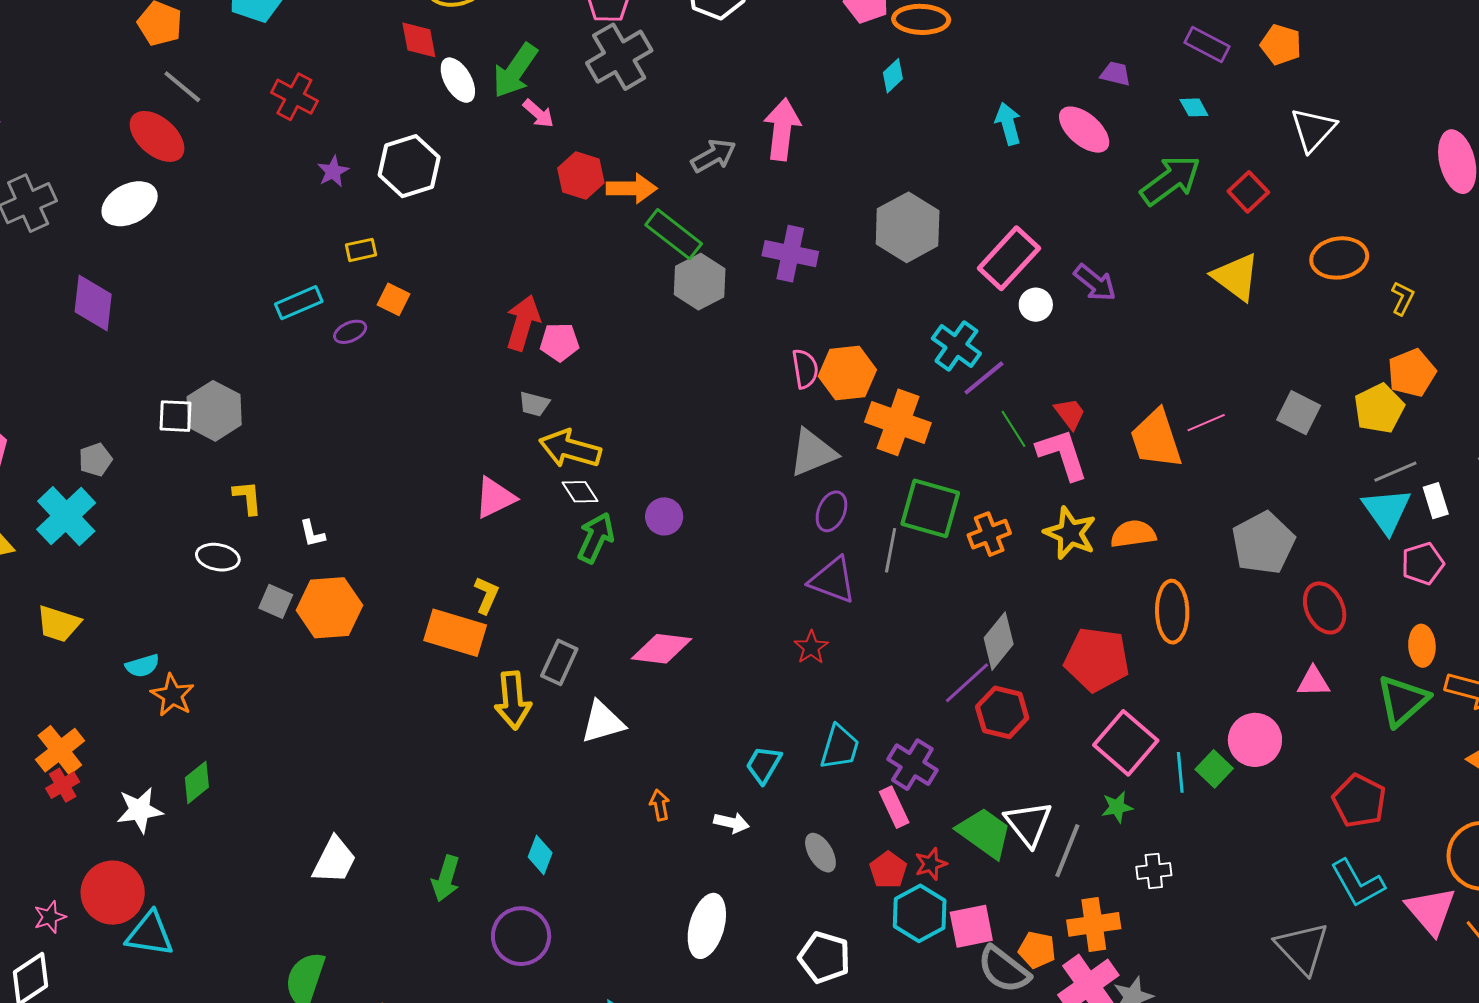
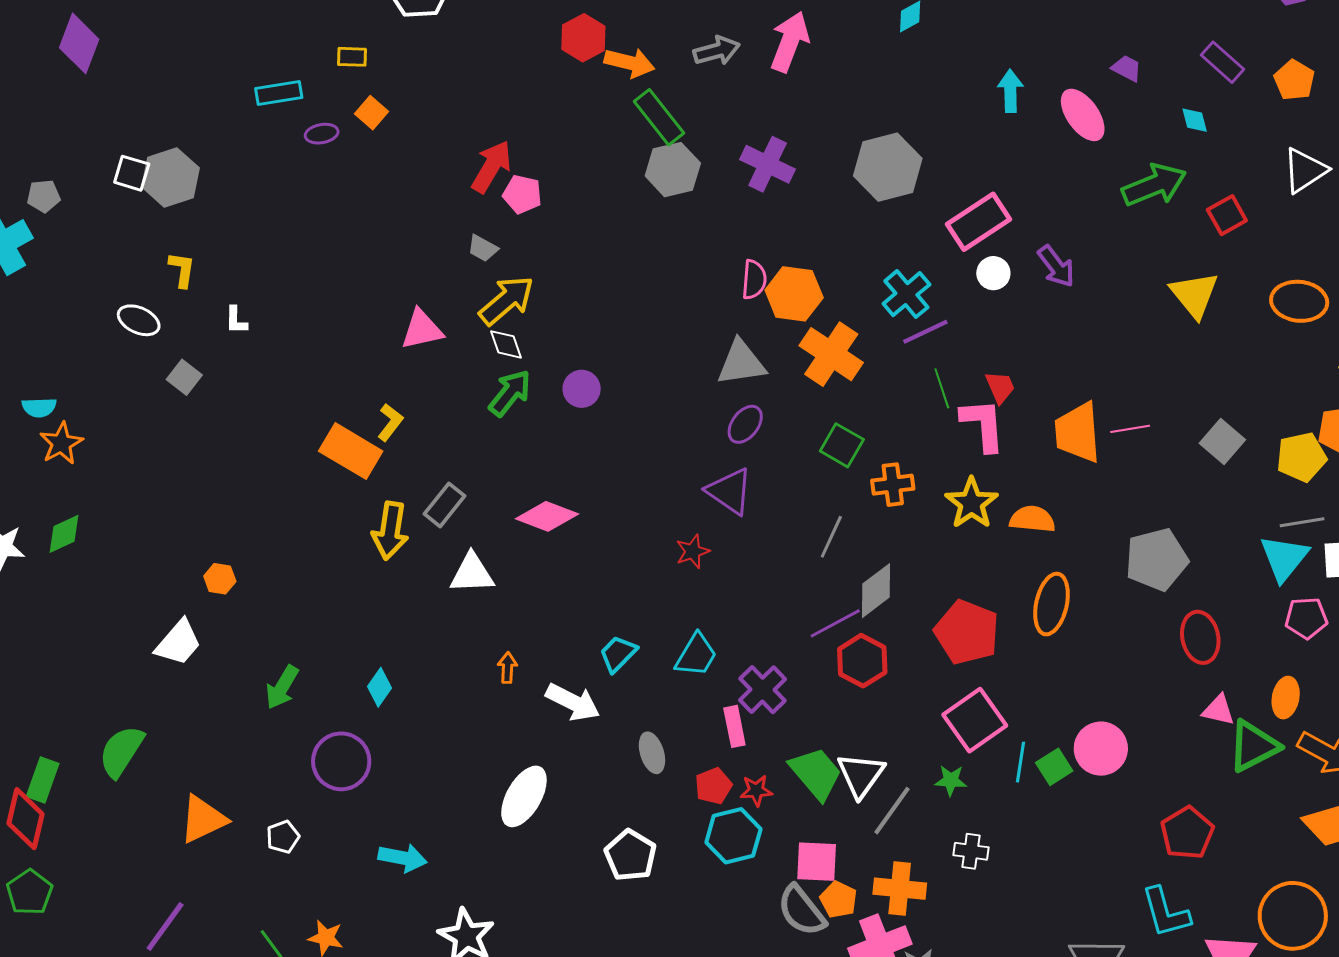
yellow arrow: (570, 449) -> (507, 300), turned 110
green square: (930, 508) -> (842, 445), size x0.7
gray line: (891, 550) -> (831, 537), moved
orange hexagon: (329, 608) -> (220, 579), moved, size x0.5
pink triangle: (1313, 682) -> (1218, 710), moved
white arrow: (731, 823) -> (573, 702), size x1.6
pink square: (971, 926) -> (817, 862), moved

